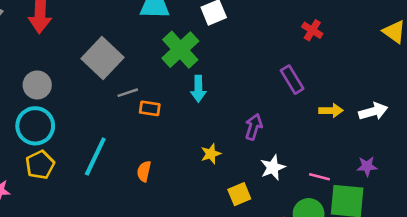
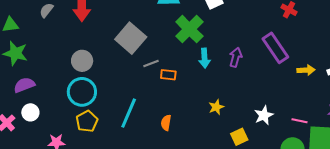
purple rectangle: (292, 80) -> (275, 48), size x1.4
purple arrow: (254, 127) -> (236, 57), moved

